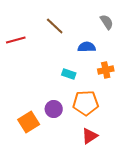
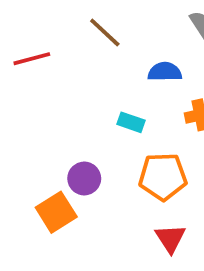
purple circle: (54, 109) -> (84, 178), moved
red triangle: (90, 136) -> (170, 238), turned -30

